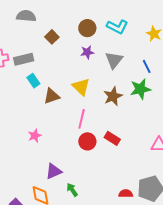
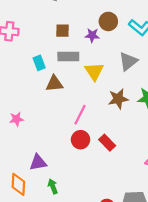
brown square: (52, 37) -> (63, 31), moved, turned 32
purple star: (87, 52) -> (92, 35), moved
gray rectangle: (24, 59) -> (68, 57), moved
yellow triangle: (81, 87) -> (94, 71), moved
pink star: (35, 136) -> (16, 119), moved

